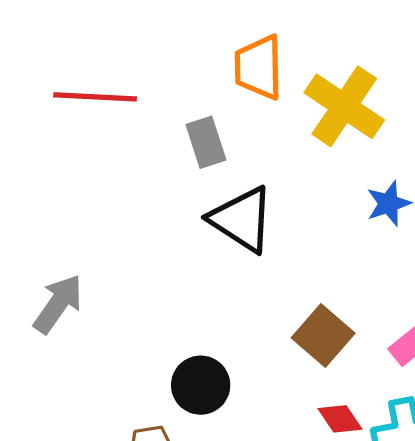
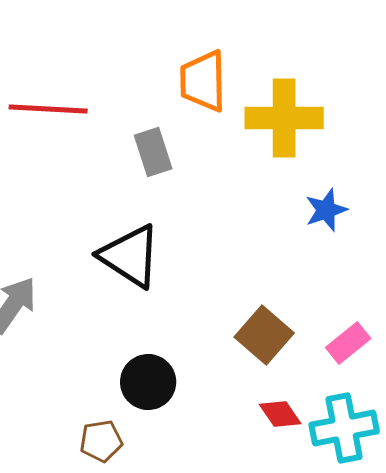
yellow cross: (344, 106) -> (284, 118), turned -34
black triangle: (242, 219) -> (130, 256), moved

